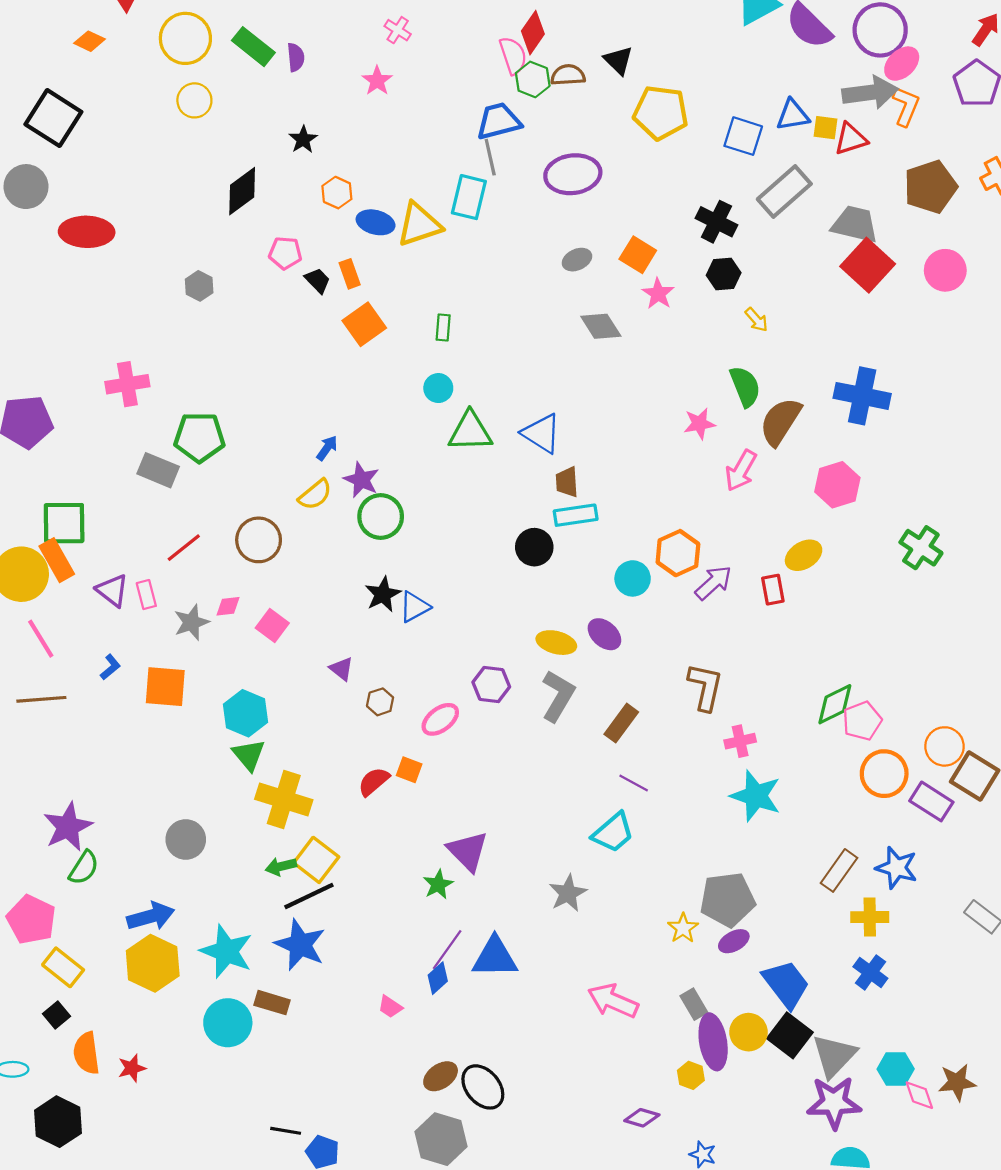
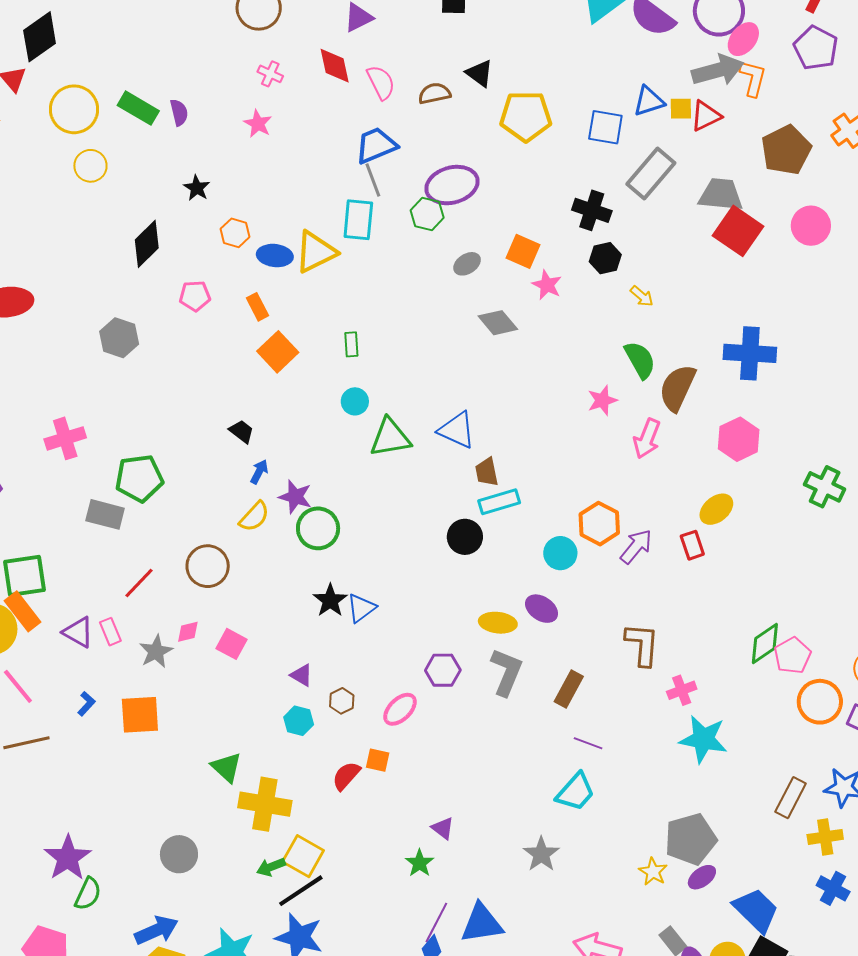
red diamond: (533, 33) -> (335, 66), moved, turned -39
green hexagon: (533, 79) -> (427, 214), moved
black trapezoid: (318, 280) -> (242, 431), moved
gray hexagon: (199, 286) -> (119, 338), size x1.4
cyan hexagon: (246, 713) -> (299, 721), moved, size x0.7
purple triangle: (468, 851) -> (443, 828), size x0.6

